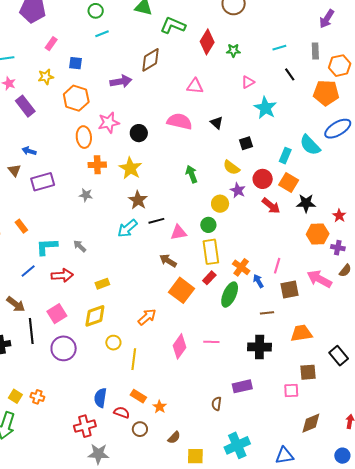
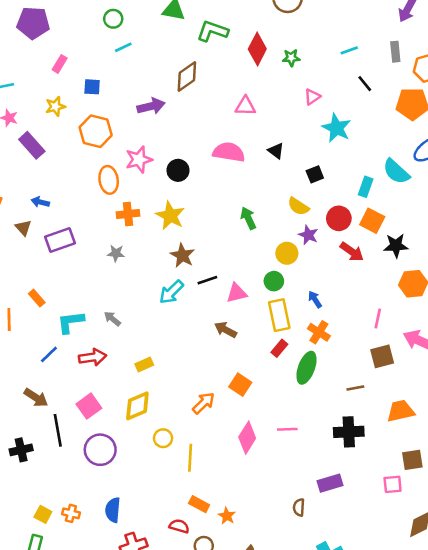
pink line: (277, 266) -> (378, 318), moved
blue arrow: (258, 281) -> (315, 299), moved
orange square: (182, 290) -> (240, 385), moved, size x0.7
blue semicircle: (100, 398) -> (113, 510), moved

